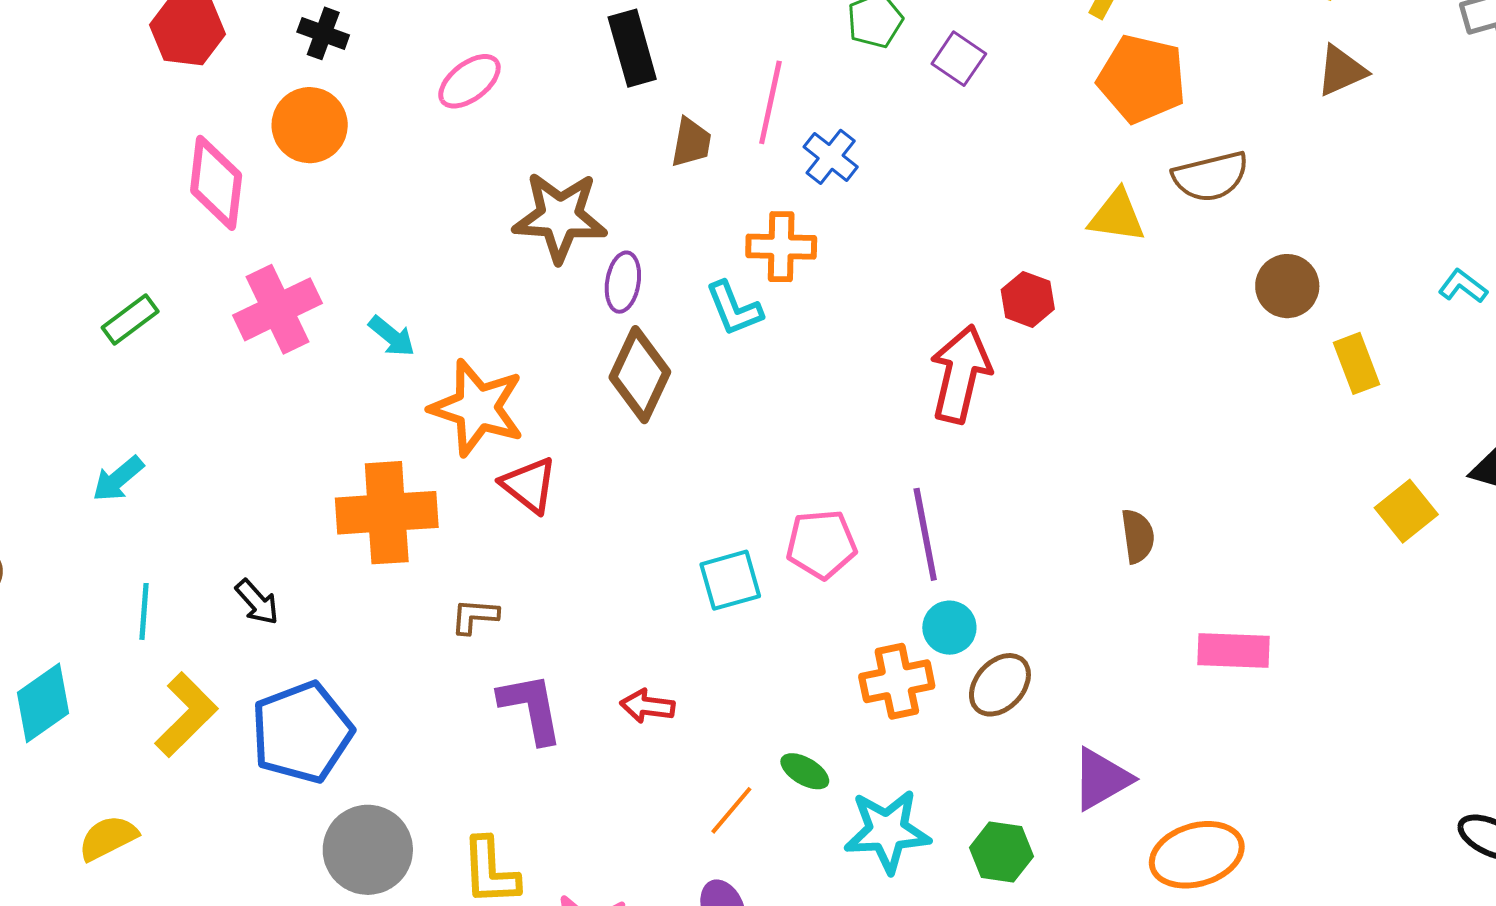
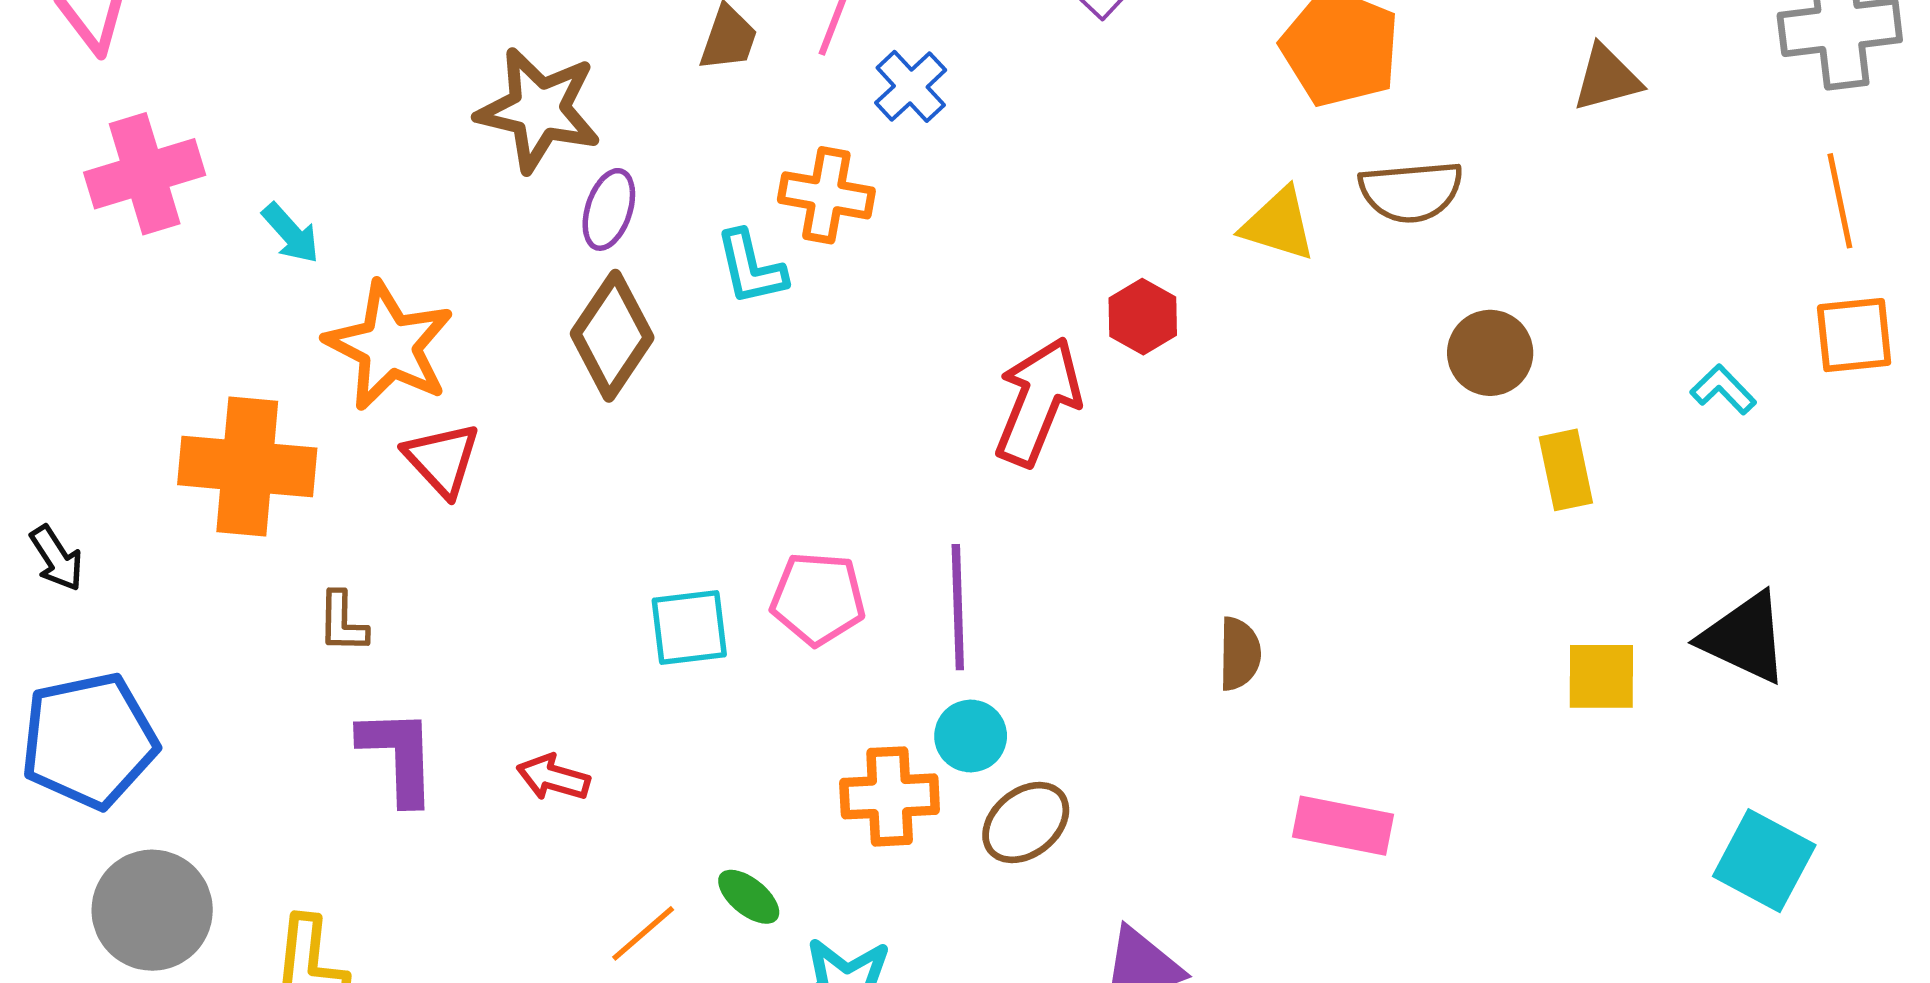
yellow square: (1406, 511) -> (1601, 676), turned 30
brown L-shape: (475, 616) -> (342, 622), turned -102

